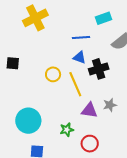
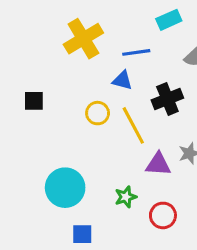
yellow cross: (35, 18) -> (83, 39), moved
blue triangle: (79, 57) -> (122, 80), moved

